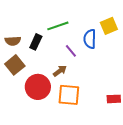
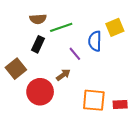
brown semicircle: (13, 41) -> (38, 19), moved
orange square: (69, 95) -> (94, 100), moved

